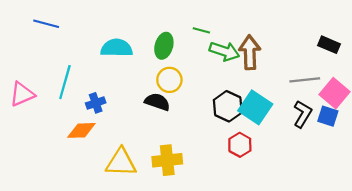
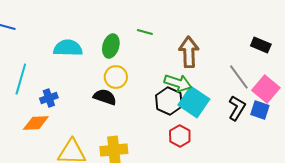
green arrow: (224, 51) -> (178, 83), moved
gray line: (305, 80) -> (239, 77), turned 60

